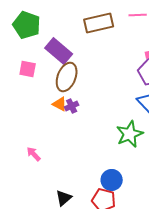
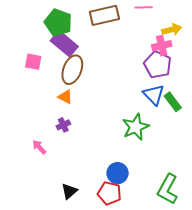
green pentagon: (27, 25) -> (58, 22), moved
purple cross: (72, 106) -> (63, 125), moved

